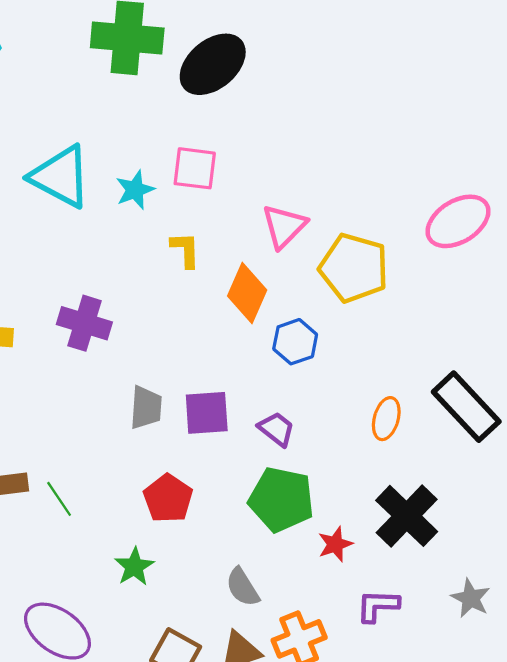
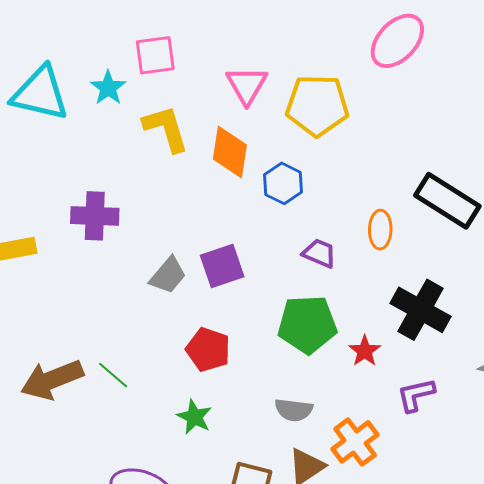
yellow L-shape: (185, 250) -> (166, 129), size x1.5
gray trapezoid: (146, 408) -> (168, 275), turned 51
purple trapezoid: (276, 429) -> (319, 253), moved
gray semicircle: (243, 587) -> (294, 410), turned -36

